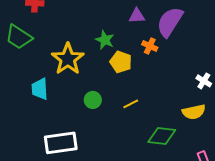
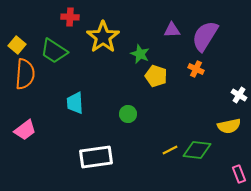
orange cross: (150, 46) -> (196, 69), moved
yellow star: (68, 59) -> (103, 37), moved
yellow line: (131, 104) -> (170, 150), moved

